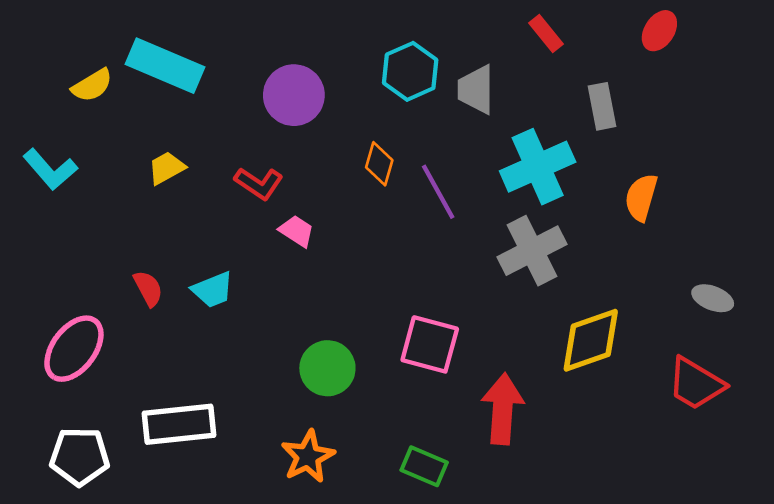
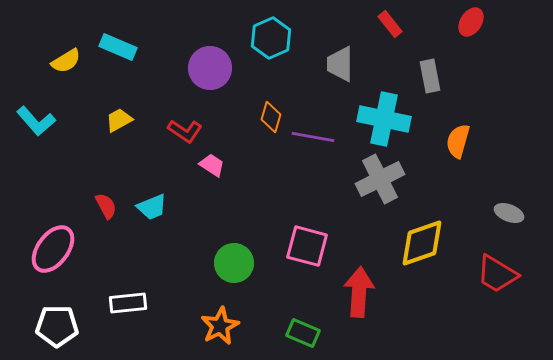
cyan rectangle: (165, 66) -> (118, 47), size x0.7
cyan hexagon: (410, 71) -> (271, 38), moved
cyan cross: (538, 167) -> (384, 119), turned 36
purple line: (438, 192) -> (313, 137), turned -51
white rectangle: (179, 424) -> (128, 303), size x0.7

